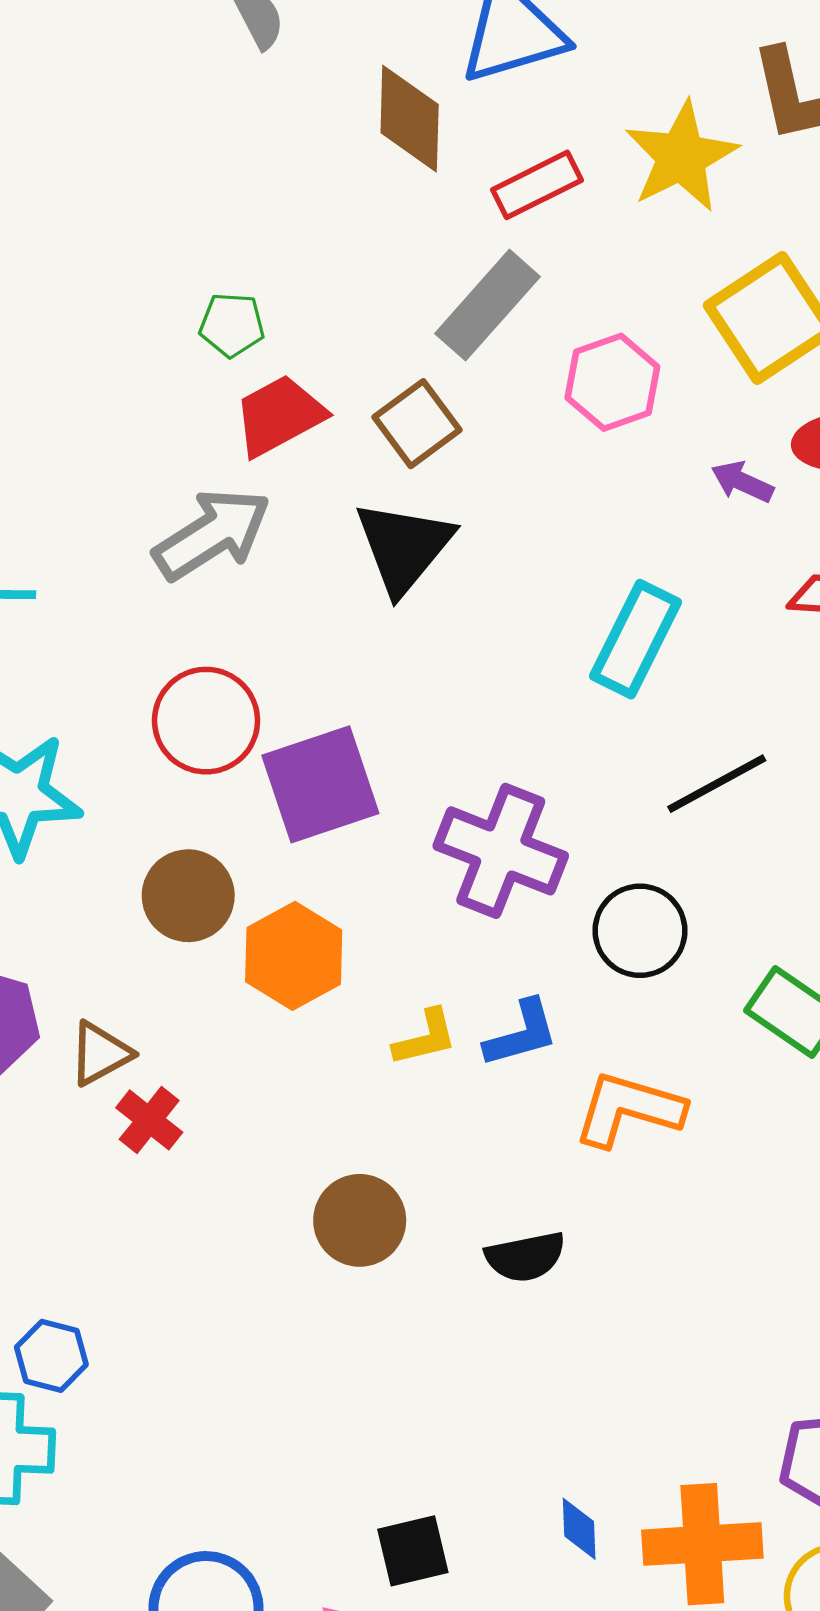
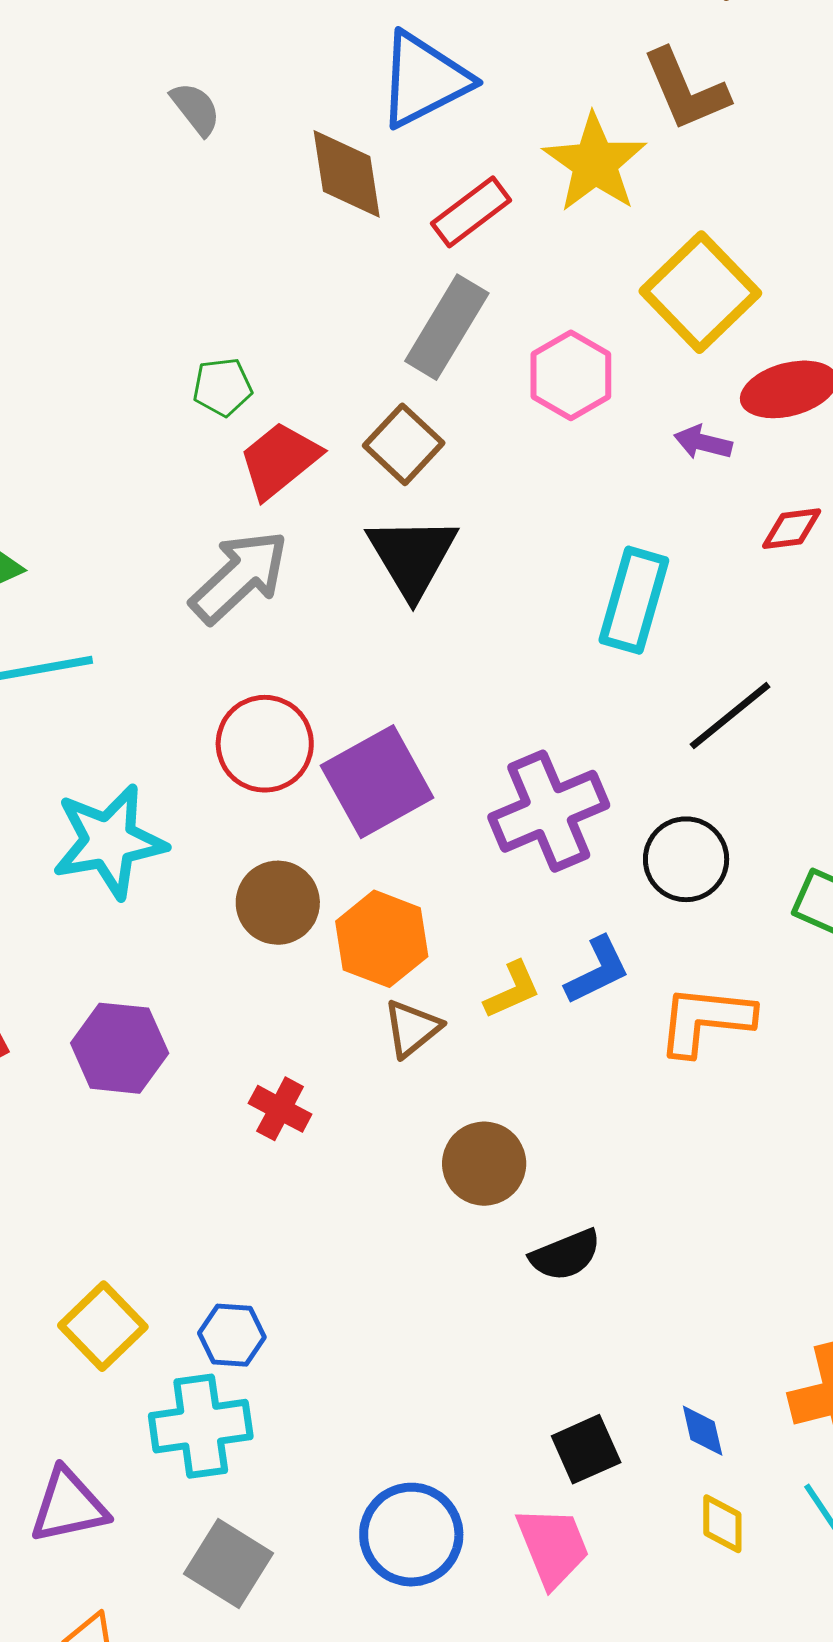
purple cross: (501, 851) -> (549, 811), turned -34
brown triangle: (100, 1054) -> (412, 1028), moved
black semicircle: (525, 1257) -> (565, 1255), moved
blue diamond: (579, 1529) -> (703, 1431), moved

